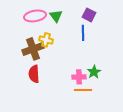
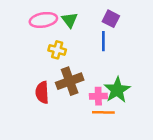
brown cross: (33, 49) -> (70, 81), moved
green star: (94, 72) -> (117, 90), size x1.5

